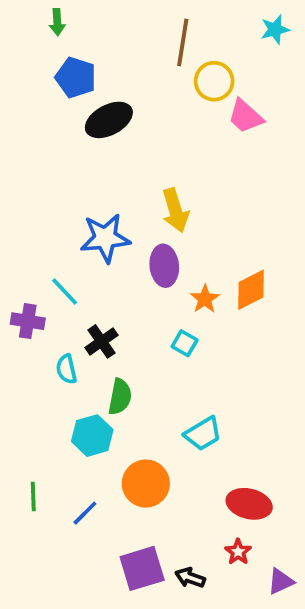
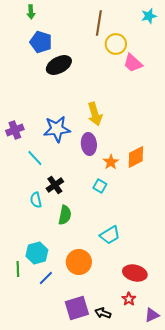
purple cross: (28, 321) -> (15, 130), moved, turned -30
cyan hexagon: (92, 436) -> (37, 253), moved

